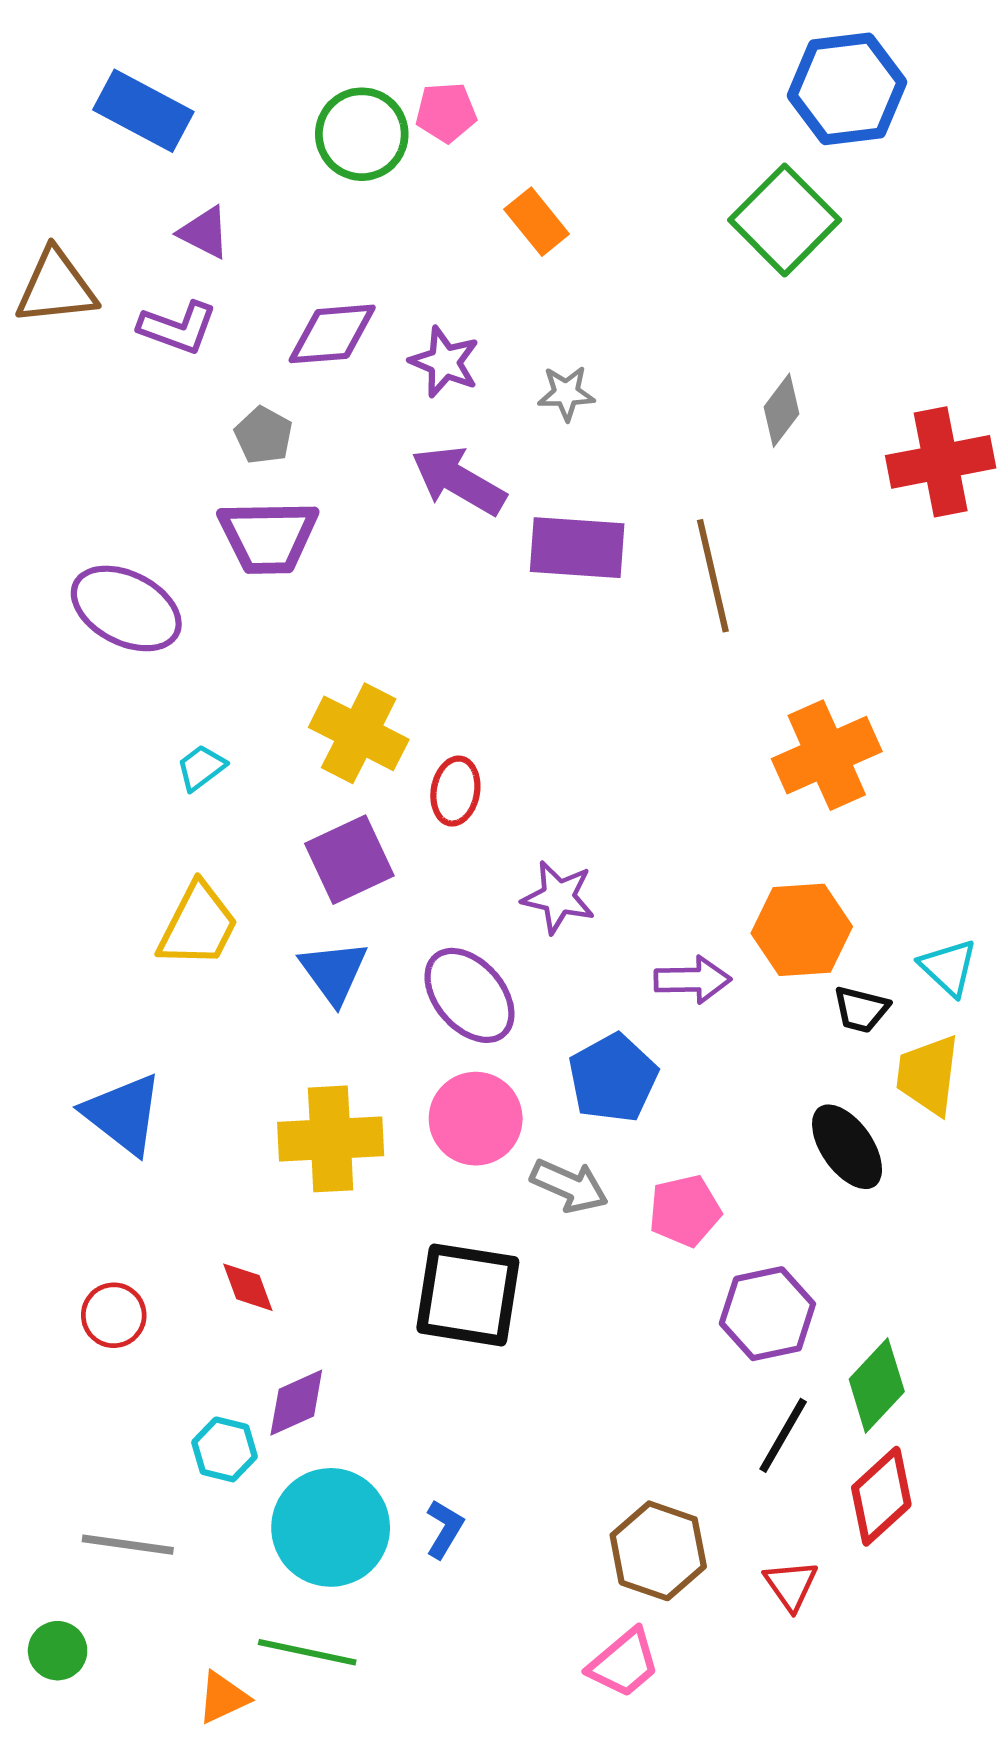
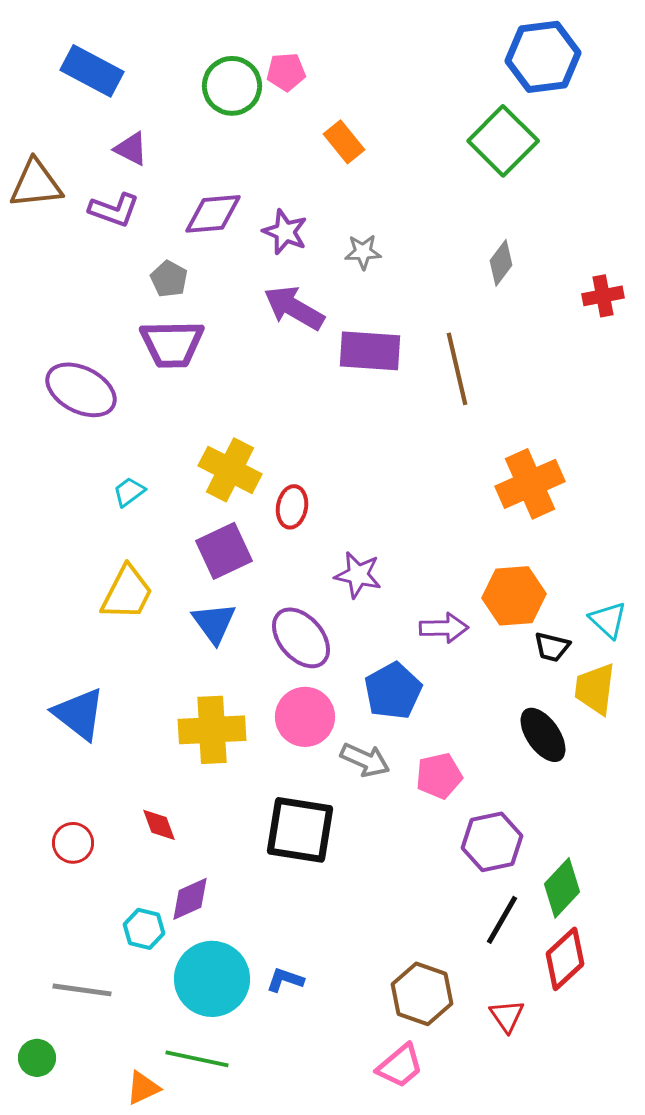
red cross: (941, 462) -> (603, 296), size x0.6
blue L-shape: (444, 1529) -> (285, 980), turned -102

